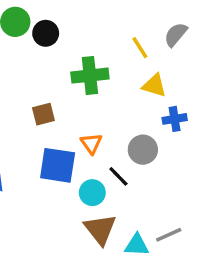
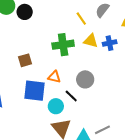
green cross: (90, 76) -> (63, 45), moved
blue cross: (175, 119) -> (110, 43), moved
orange triangle: (91, 143) -> (54, 77), turned -40

